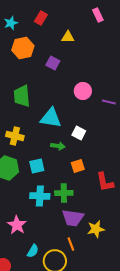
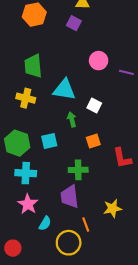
purple square: (53, 63) -> (74, 23), moved
yellow cross: (15, 136) -> (26, 98), moved
green arrow: (58, 146) -> (72, 120), turned -112
cyan cross: (40, 196) -> (26, 173), moved
purple trapezoid: (73, 218) -> (70, 197), moved, turned 75
cyan semicircle: (33, 251) -> (45, 223), moved

